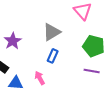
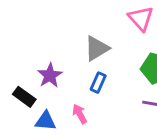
purple star: (13, 41) -> (50, 75), moved

